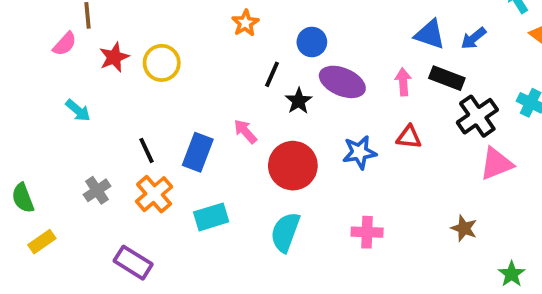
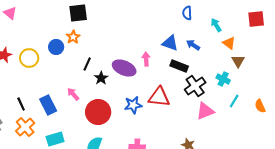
blue arrow: (474, 38) -> (193, 45), turned 72
blue circle: (312, 42) -> (56, 47), moved
pink arrow: (403, 82) -> (146, 59), moved
red triangle: (409, 137) -> (159, 97), size x1.6
blue rectangle: (198, 152) -> (48, 105), turned -48

